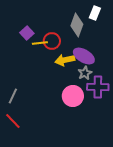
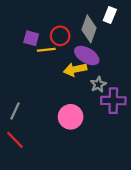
purple square: (27, 33) -> (31, 38), turned -32
red circle: (52, 41) -> (60, 36), moved
purple ellipse: (84, 56) -> (87, 56), moved
pink circle: (73, 96) -> (71, 117), moved

